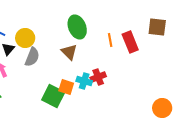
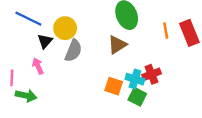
brown triangle: (69, 52) -> (117, 45), turned 42
green square: (53, 96) -> (137, 97), moved, size x0.7

